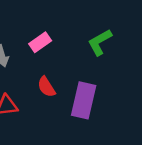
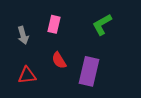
pink rectangle: (40, 42) -> (54, 24), turned -42

